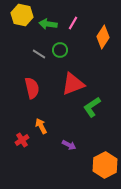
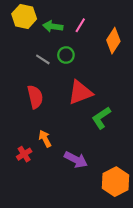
purple arrow: (69, 145) -> (76, 160), size x1.5

